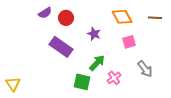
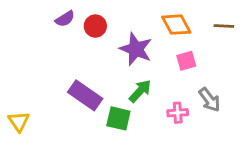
purple star: (94, 34) -> (136, 49), size x1.6
purple rectangle: (61, 47) -> (85, 95), moved
pink cross: (114, 78) -> (178, 113), moved, turned 32

